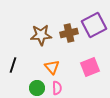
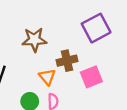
brown cross: (69, 33) -> (67, 61), moved

